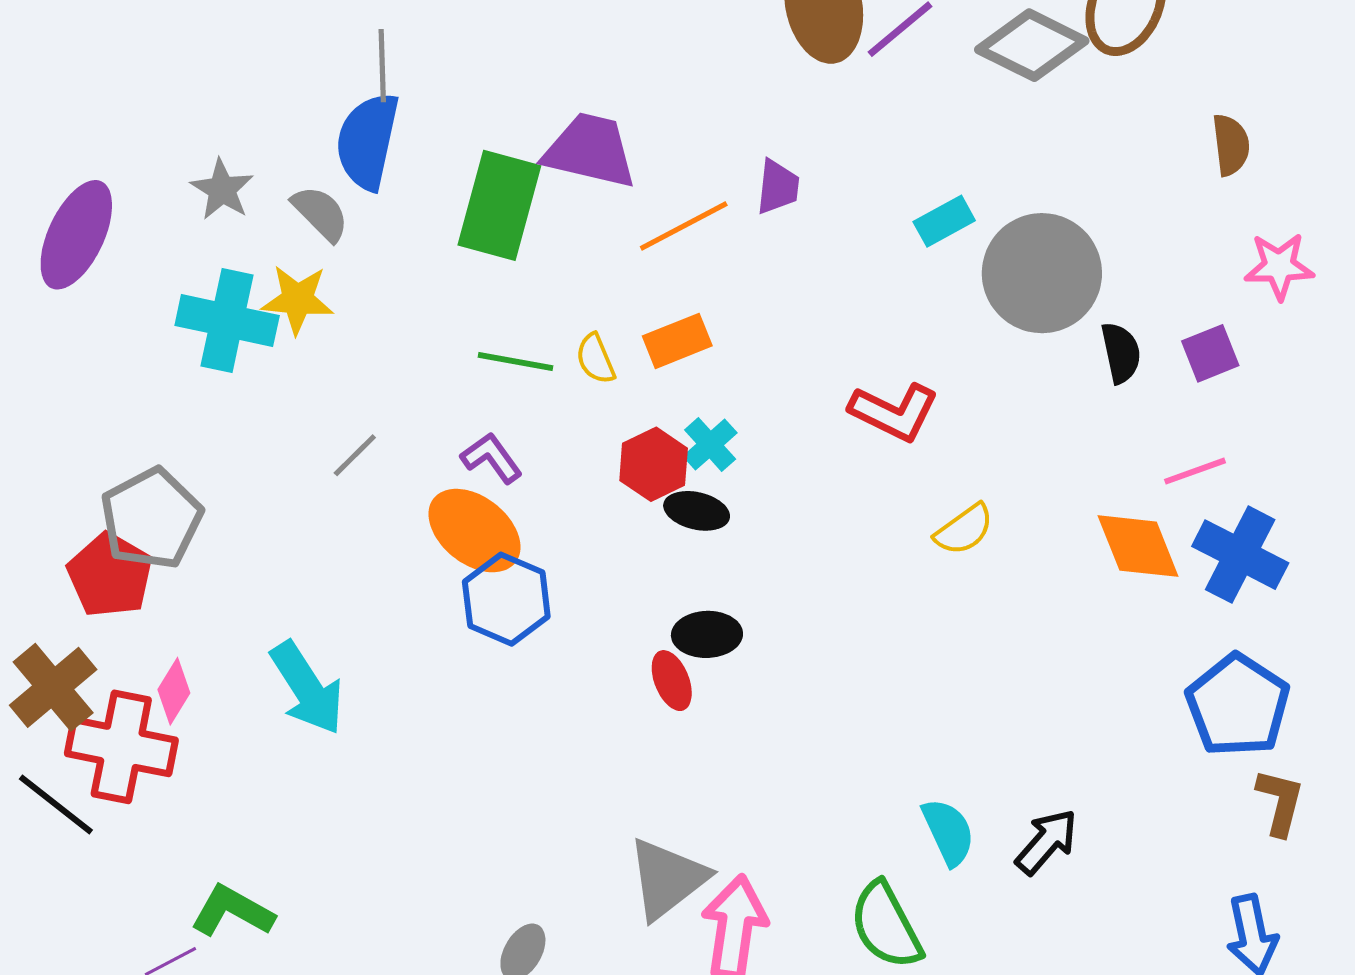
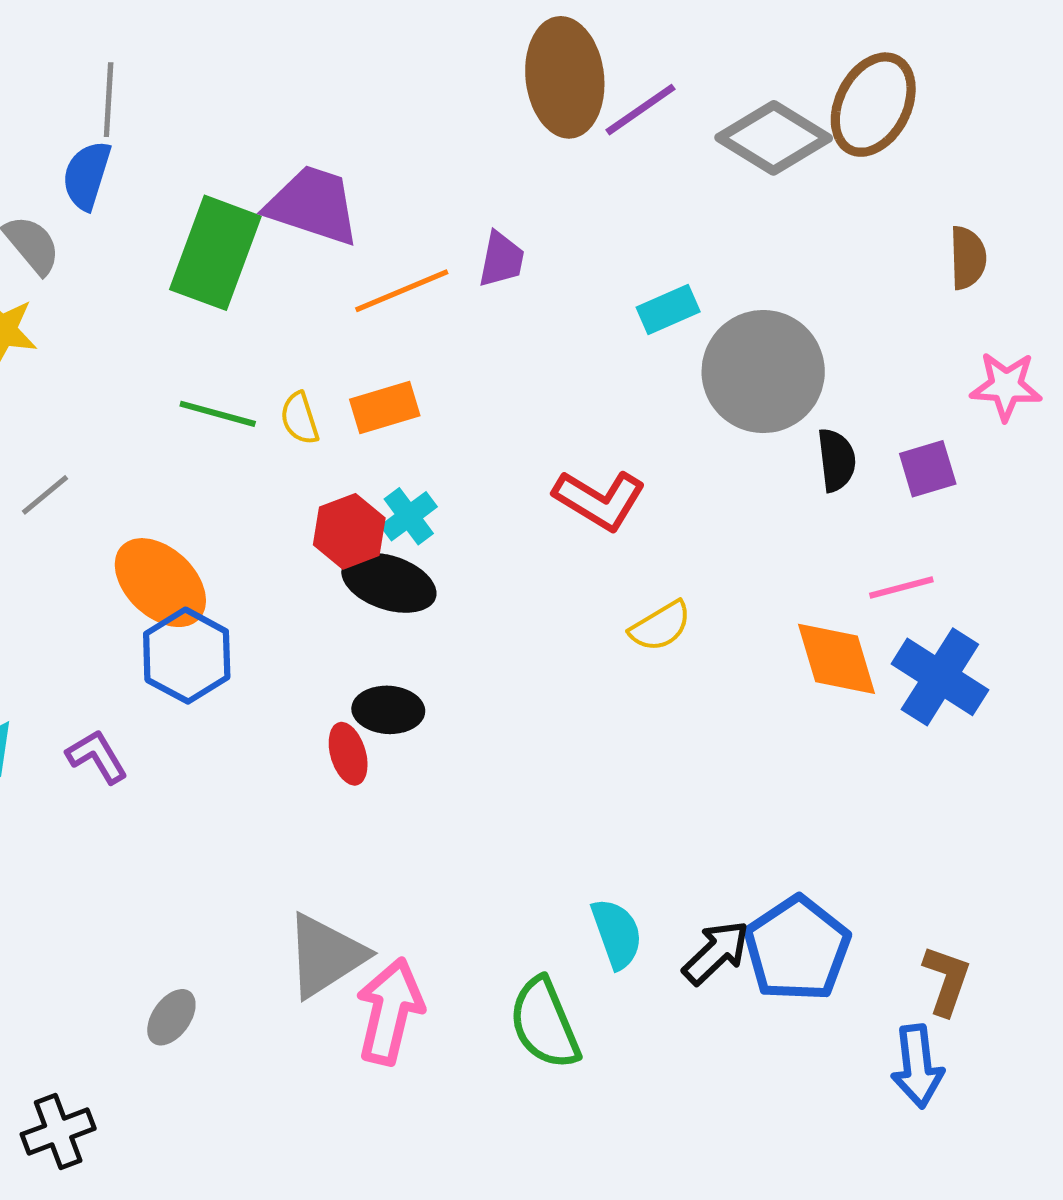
blue semicircle: (368, 141) -> (87, 175), size x0.7
purple L-shape: (491, 458) -> (97, 757), moved
black ellipse: (697, 511) -> (389, 583), size x1.4
blue pentagon: (1238, 705) -> (797, 949), moved
brown L-shape: (1280, 802) -> (947, 980), moved

